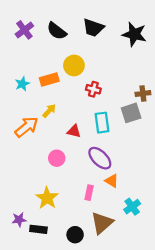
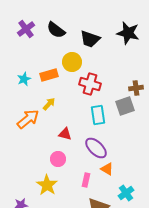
black trapezoid: (93, 28) -> (90, 39), moved
red cross: (93, 89) -> (90, 84), size x1.5
red triangle: (74, 131) -> (65, 134), moved
pink circle: (57, 158) -> (58, 159), moved

